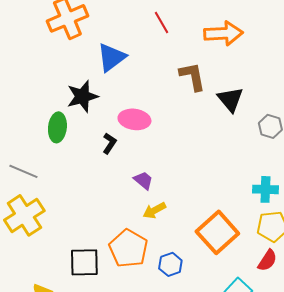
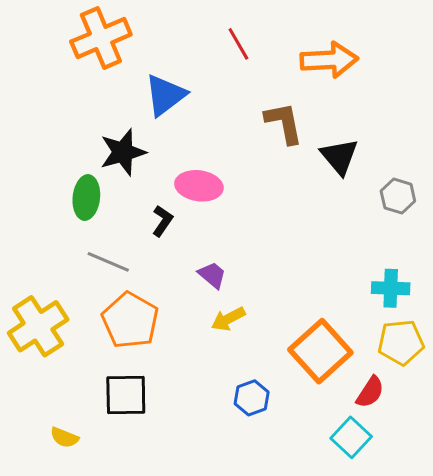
gray line: (23, 171) -> (108, 262), moved
orange pentagon: (128, 248) -> (130, 320), moved
red semicircle: (267, 260) -> (370, 392), moved

